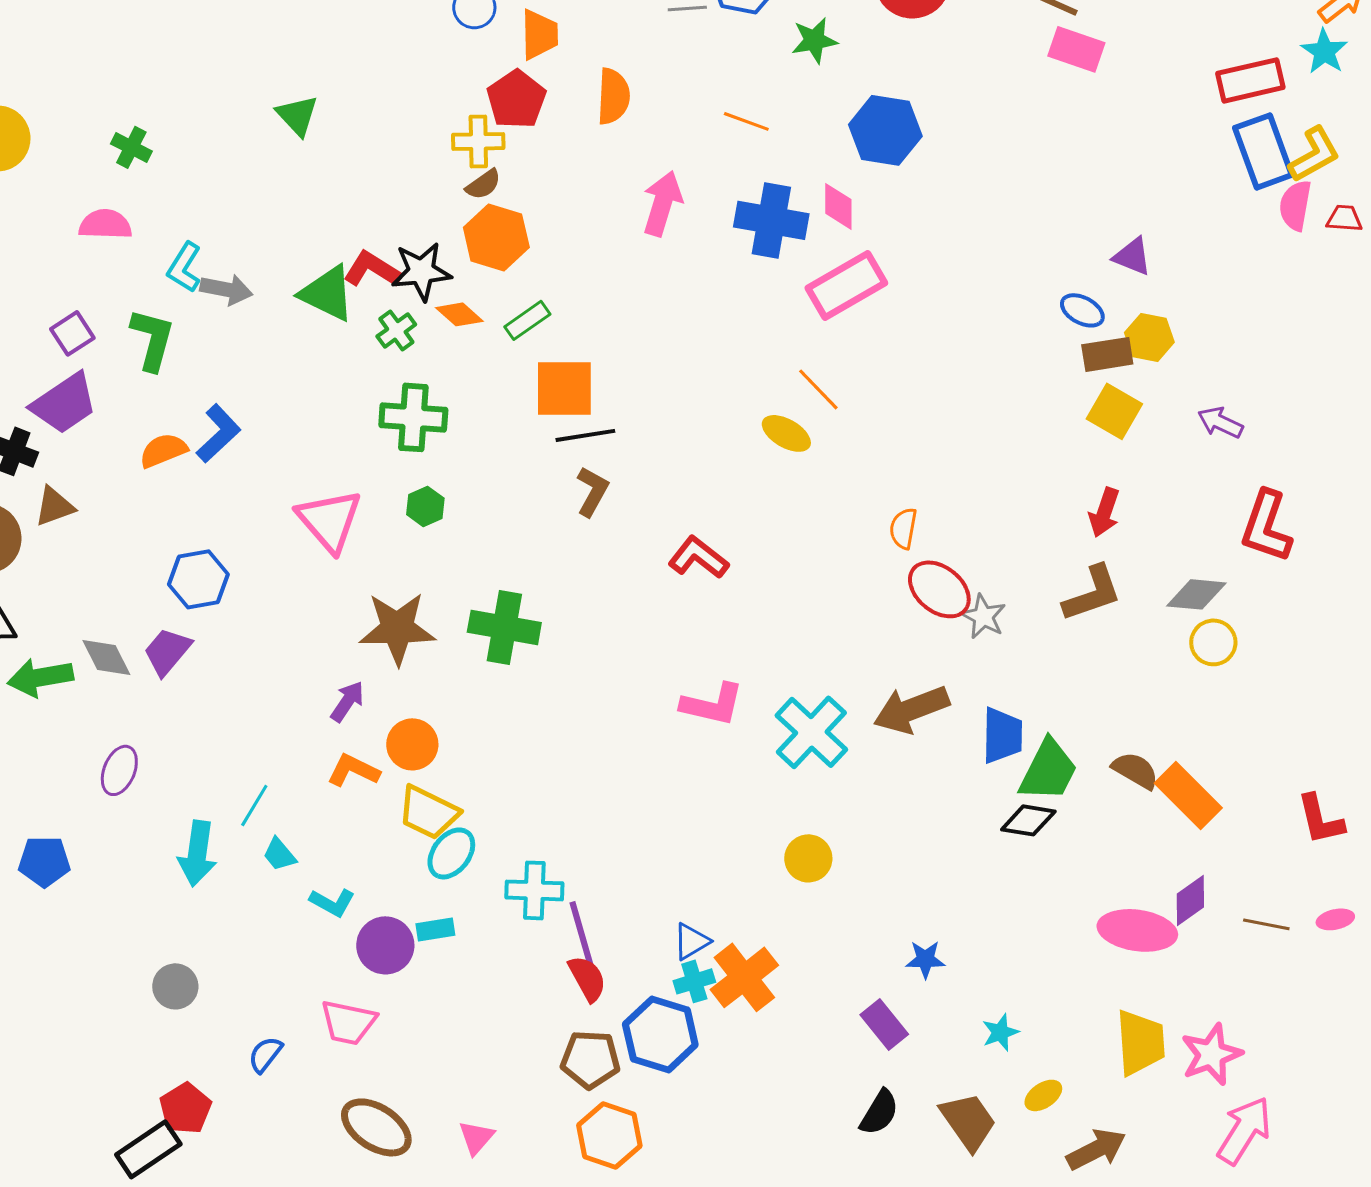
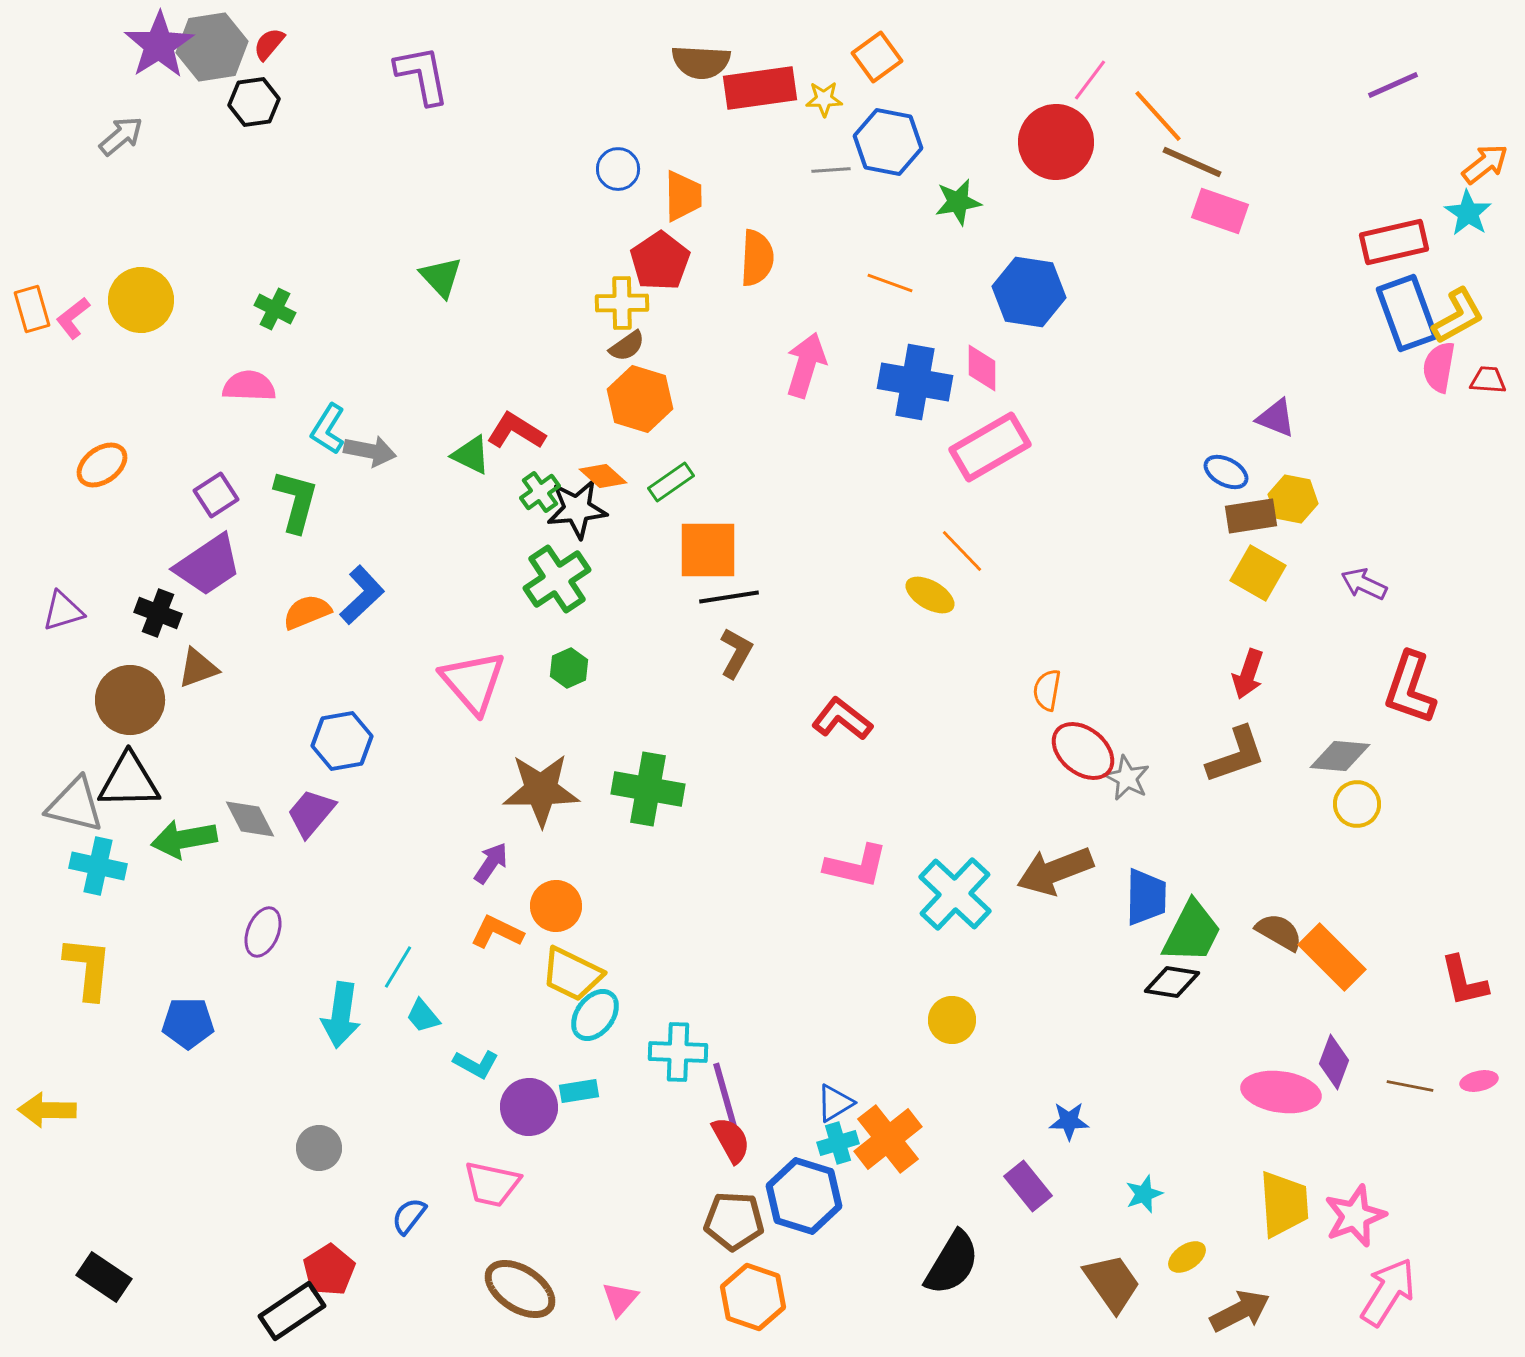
black star: (421, 271) -> (577, 509), moved
green triangle: (327, 293) -> (471, 455), size x0.7
green cross: (413, 417) -> (557, 579), turned -38
purple diamond: (1190, 900) -> (1334, 1062), turned -34
black semicircle: (879, 1112) -> (952, 1263), moved, size x1.4

